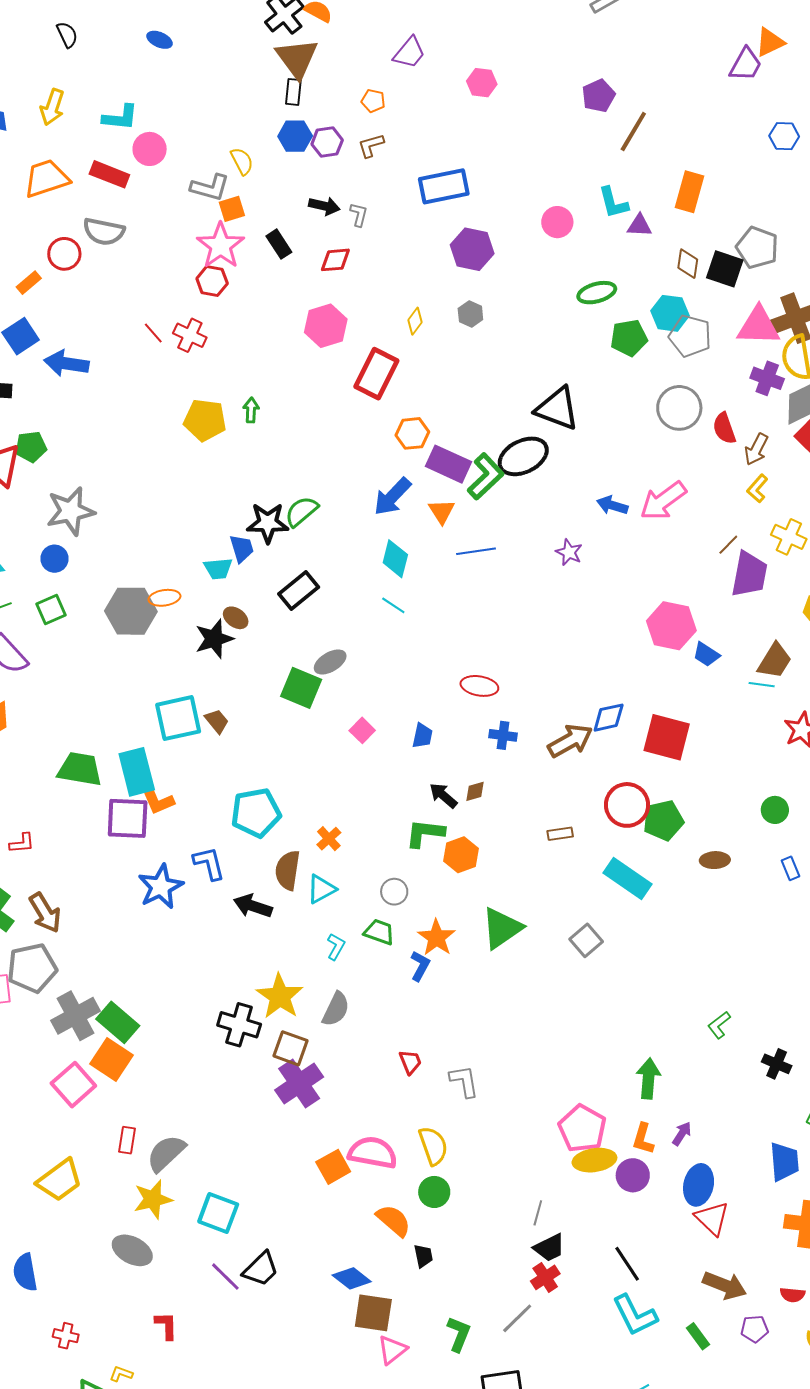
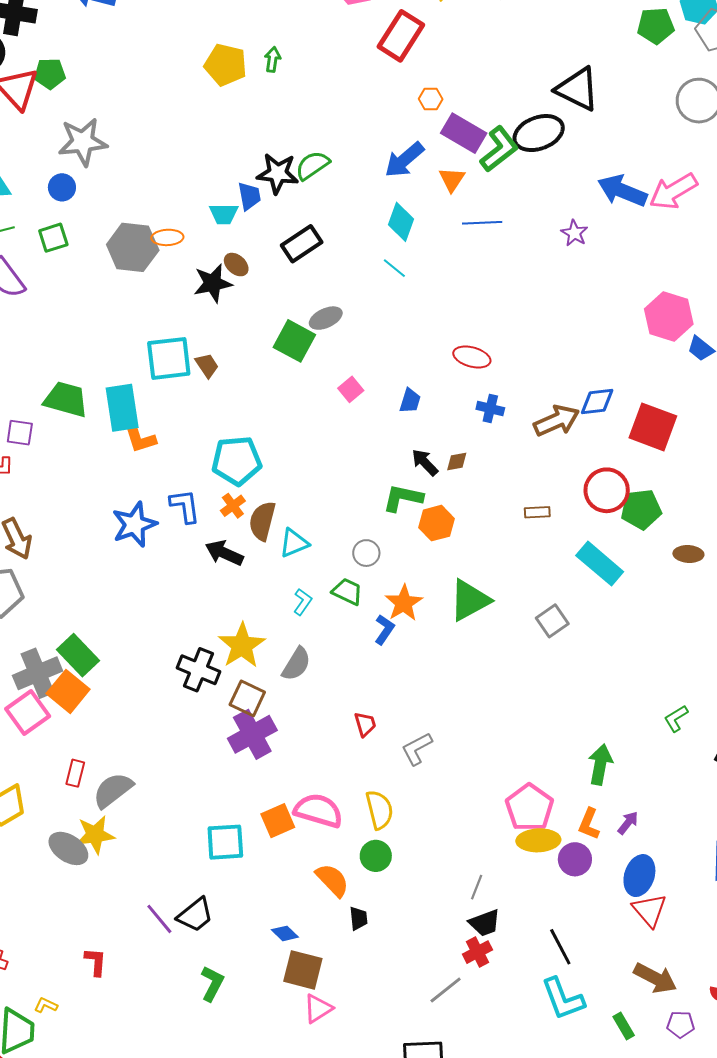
orange hexagon: (412, 433) -> (431, 99), size x0.7
blue arrow: (612, 505) -> (622, 191), size x1.6
purple square: (128, 818) -> (20, 433), moved, size x0.6
orange cross: (329, 839) -> (233, 506), moved
gray cross: (76, 1016) -> (38, 673), moved
gray L-shape: (464, 1081) -> (417, 749), turned -114
cyan square: (218, 1213) -> (225, 842), moved, turned -30
gray ellipse: (132, 1250) -> (68, 848), moved
blue diamond: (352, 1278) -> (285, 933), size x0.7
green L-shape: (459, 1334) -> (212, 983), moved

